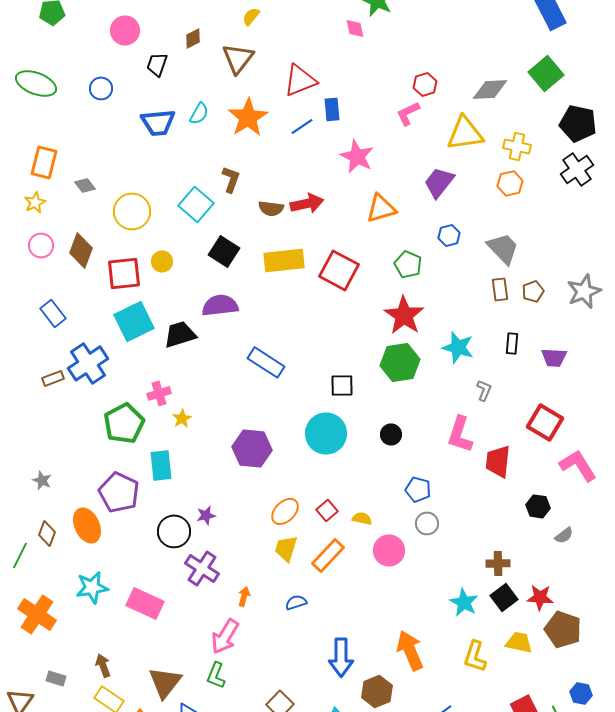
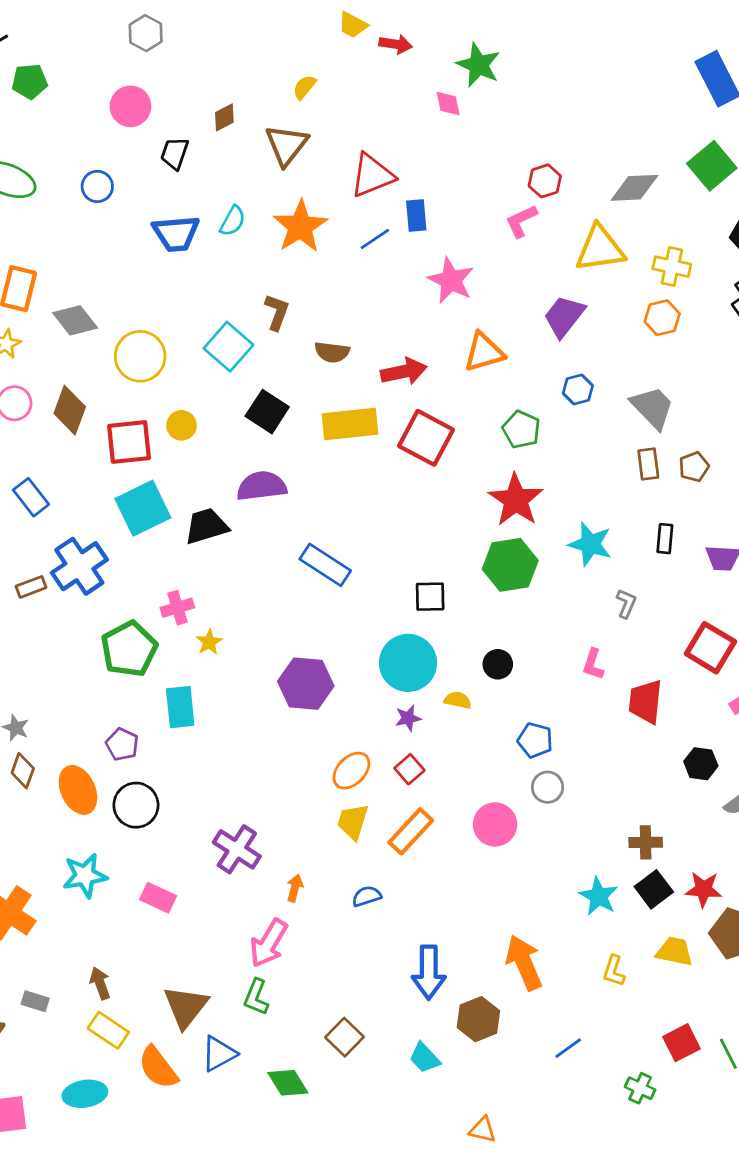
gray diamond: (85, 185) -> (75, 320), size x1.5
red arrow: (307, 203) -> (404, 371), moved
pink L-shape: (460, 434) -> (593, 664), size x0.6
purple pentagon: (119, 492) -> (122, 744), size x0.6
purple star: (206, 515) -> (408, 718), moved
yellow semicircle: (362, 518) -> (458, 700), moved
black circle: (174, 531) -> (136, 805), moved
brown diamond: (47, 533) -> (23, 771), moved
pink rectangle: (145, 603) -> (158, 898), size x0.7
yellow L-shape: (475, 656) -> (614, 971), size x0.7

